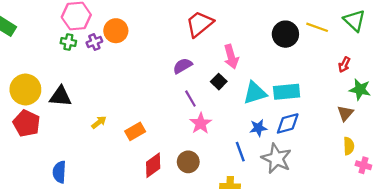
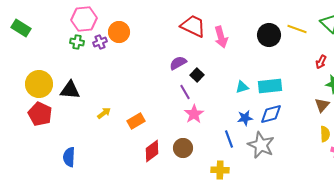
red trapezoid: (200, 24) -> (193, 26), turned 64
pink arrow: (231, 57) -> (221, 37), moved
black square: (219, 82) -> (197, 75), moved
cyan triangle: (255, 93) -> (242, 87), size x0.6

